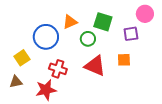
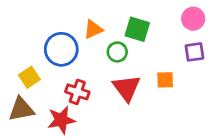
purple square: (131, 34) -> (194, 52), moved
red triangle: (95, 66) -> (127, 88), turned 30
brown triangle: (16, 82) -> (21, 109), size x1.5

